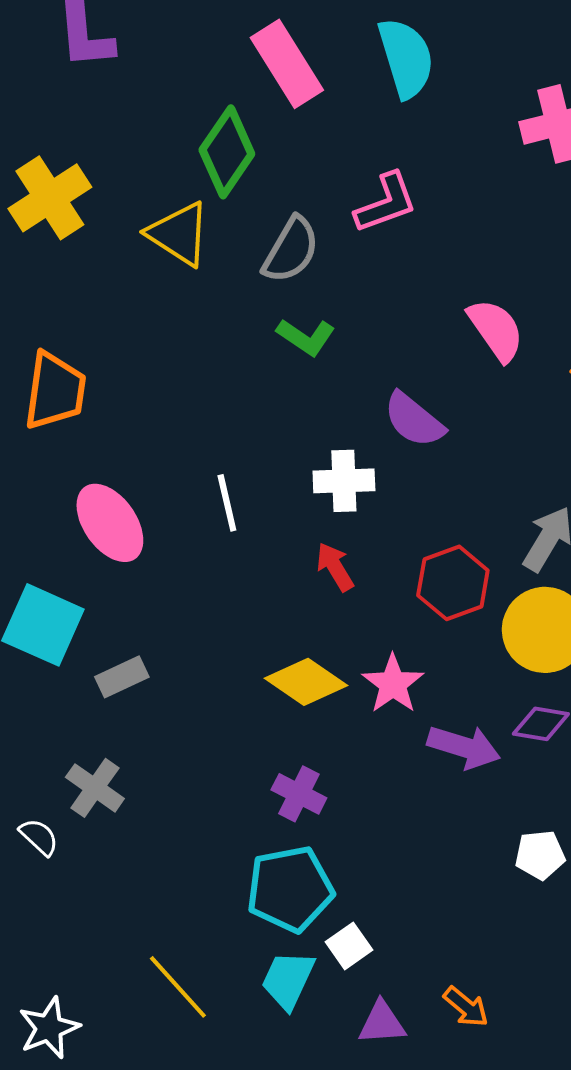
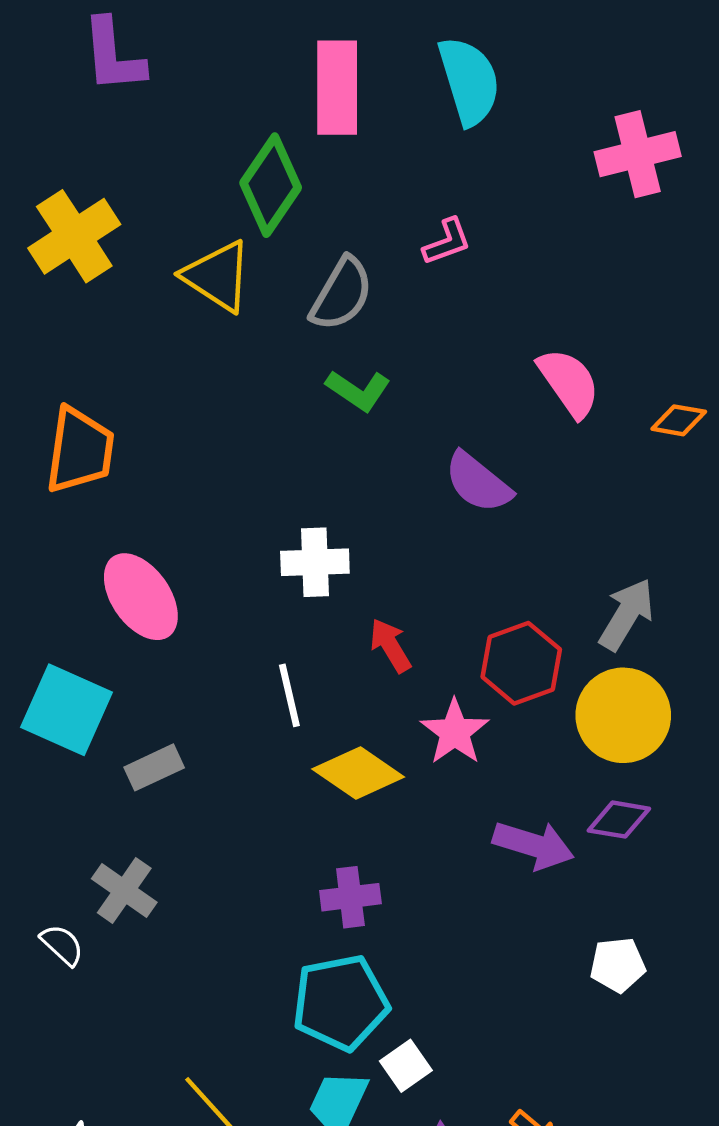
pink rectangle: (287, 64) -> (337, 88), turned 32
pink L-shape: (386, 203) -> (447, 242), size x0.7
white cross: (344, 481) -> (315, 562), moved
white line: (227, 503) -> (289, 695), moved
pink star: (393, 684) -> (455, 732), moved
purple cross: (299, 794) -> (350, 897), turned -34

